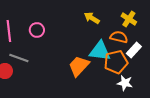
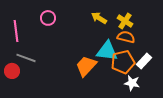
yellow cross: (129, 19) -> (125, 21), moved
pink circle: (37, 30) -> (48, 18), moved
white rectangle: (134, 50) -> (144, 61), moved

